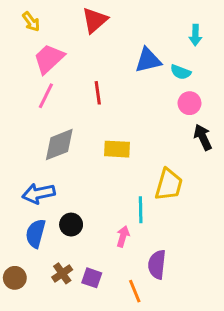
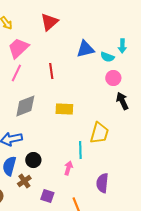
cyan arrow: (195, 35) -> (122, 46), moved
purple semicircle: (157, 265) -> (102, 183), moved
brown cross: (62, 273) -> (24, 181), moved

